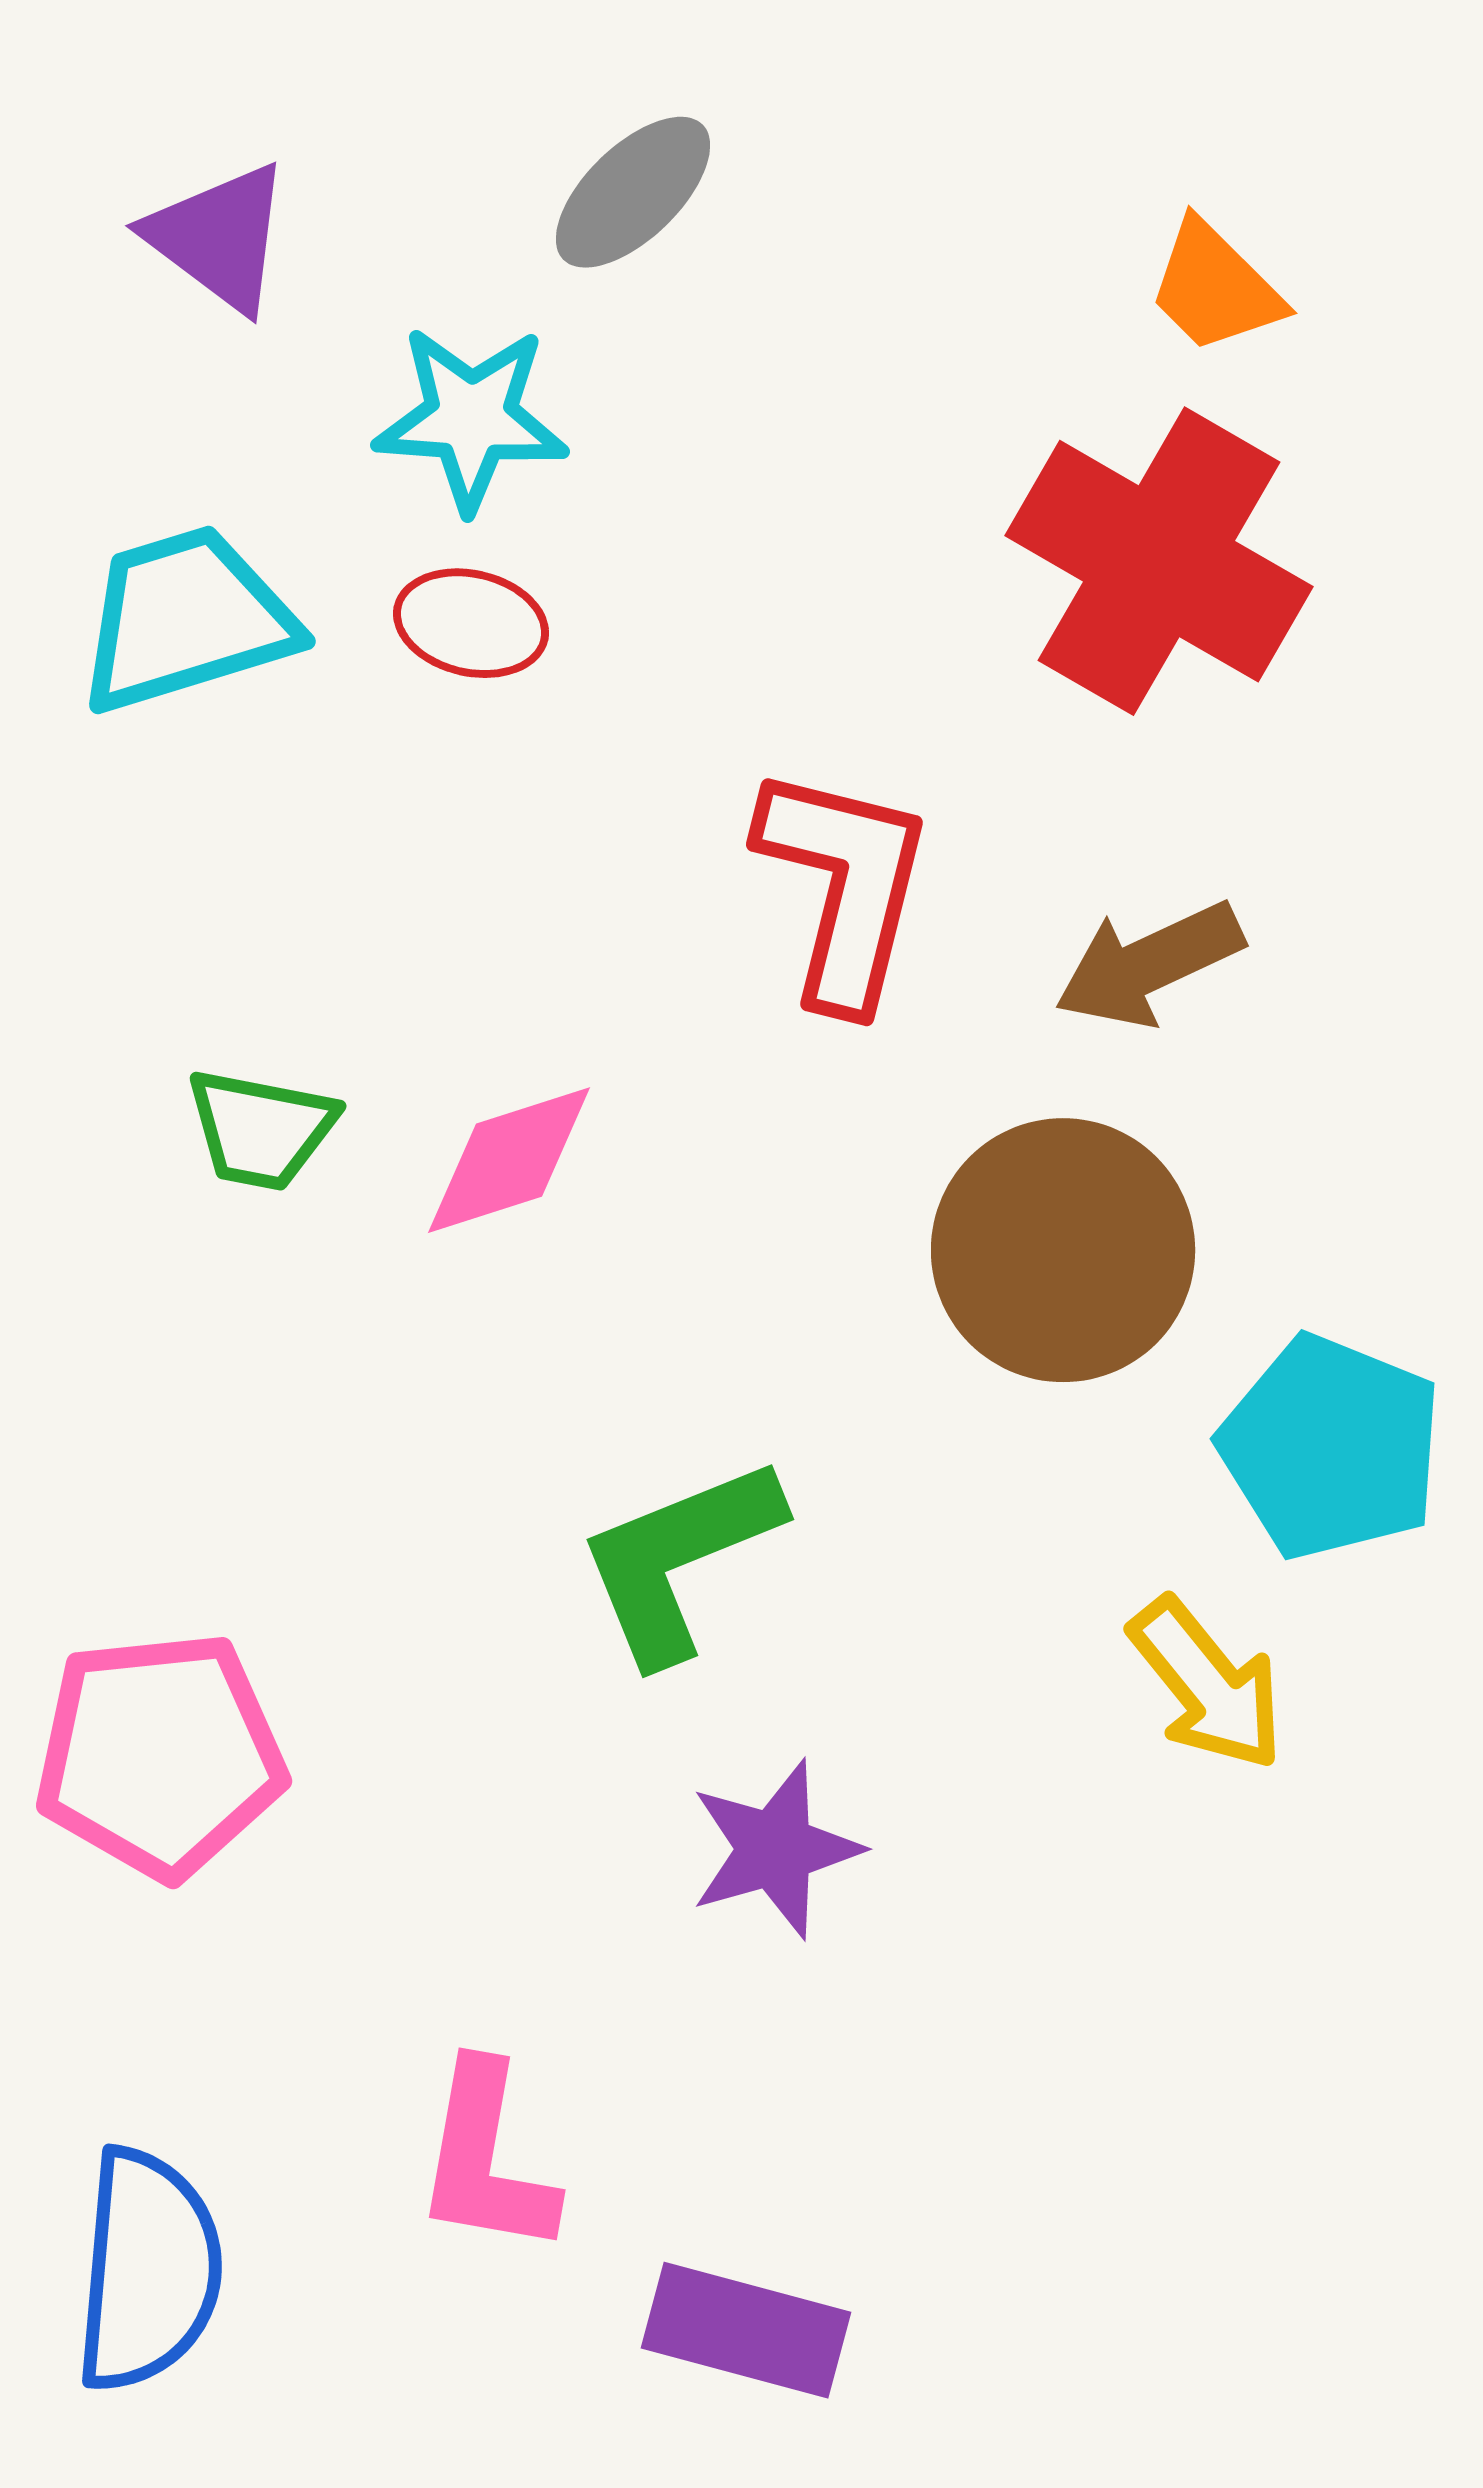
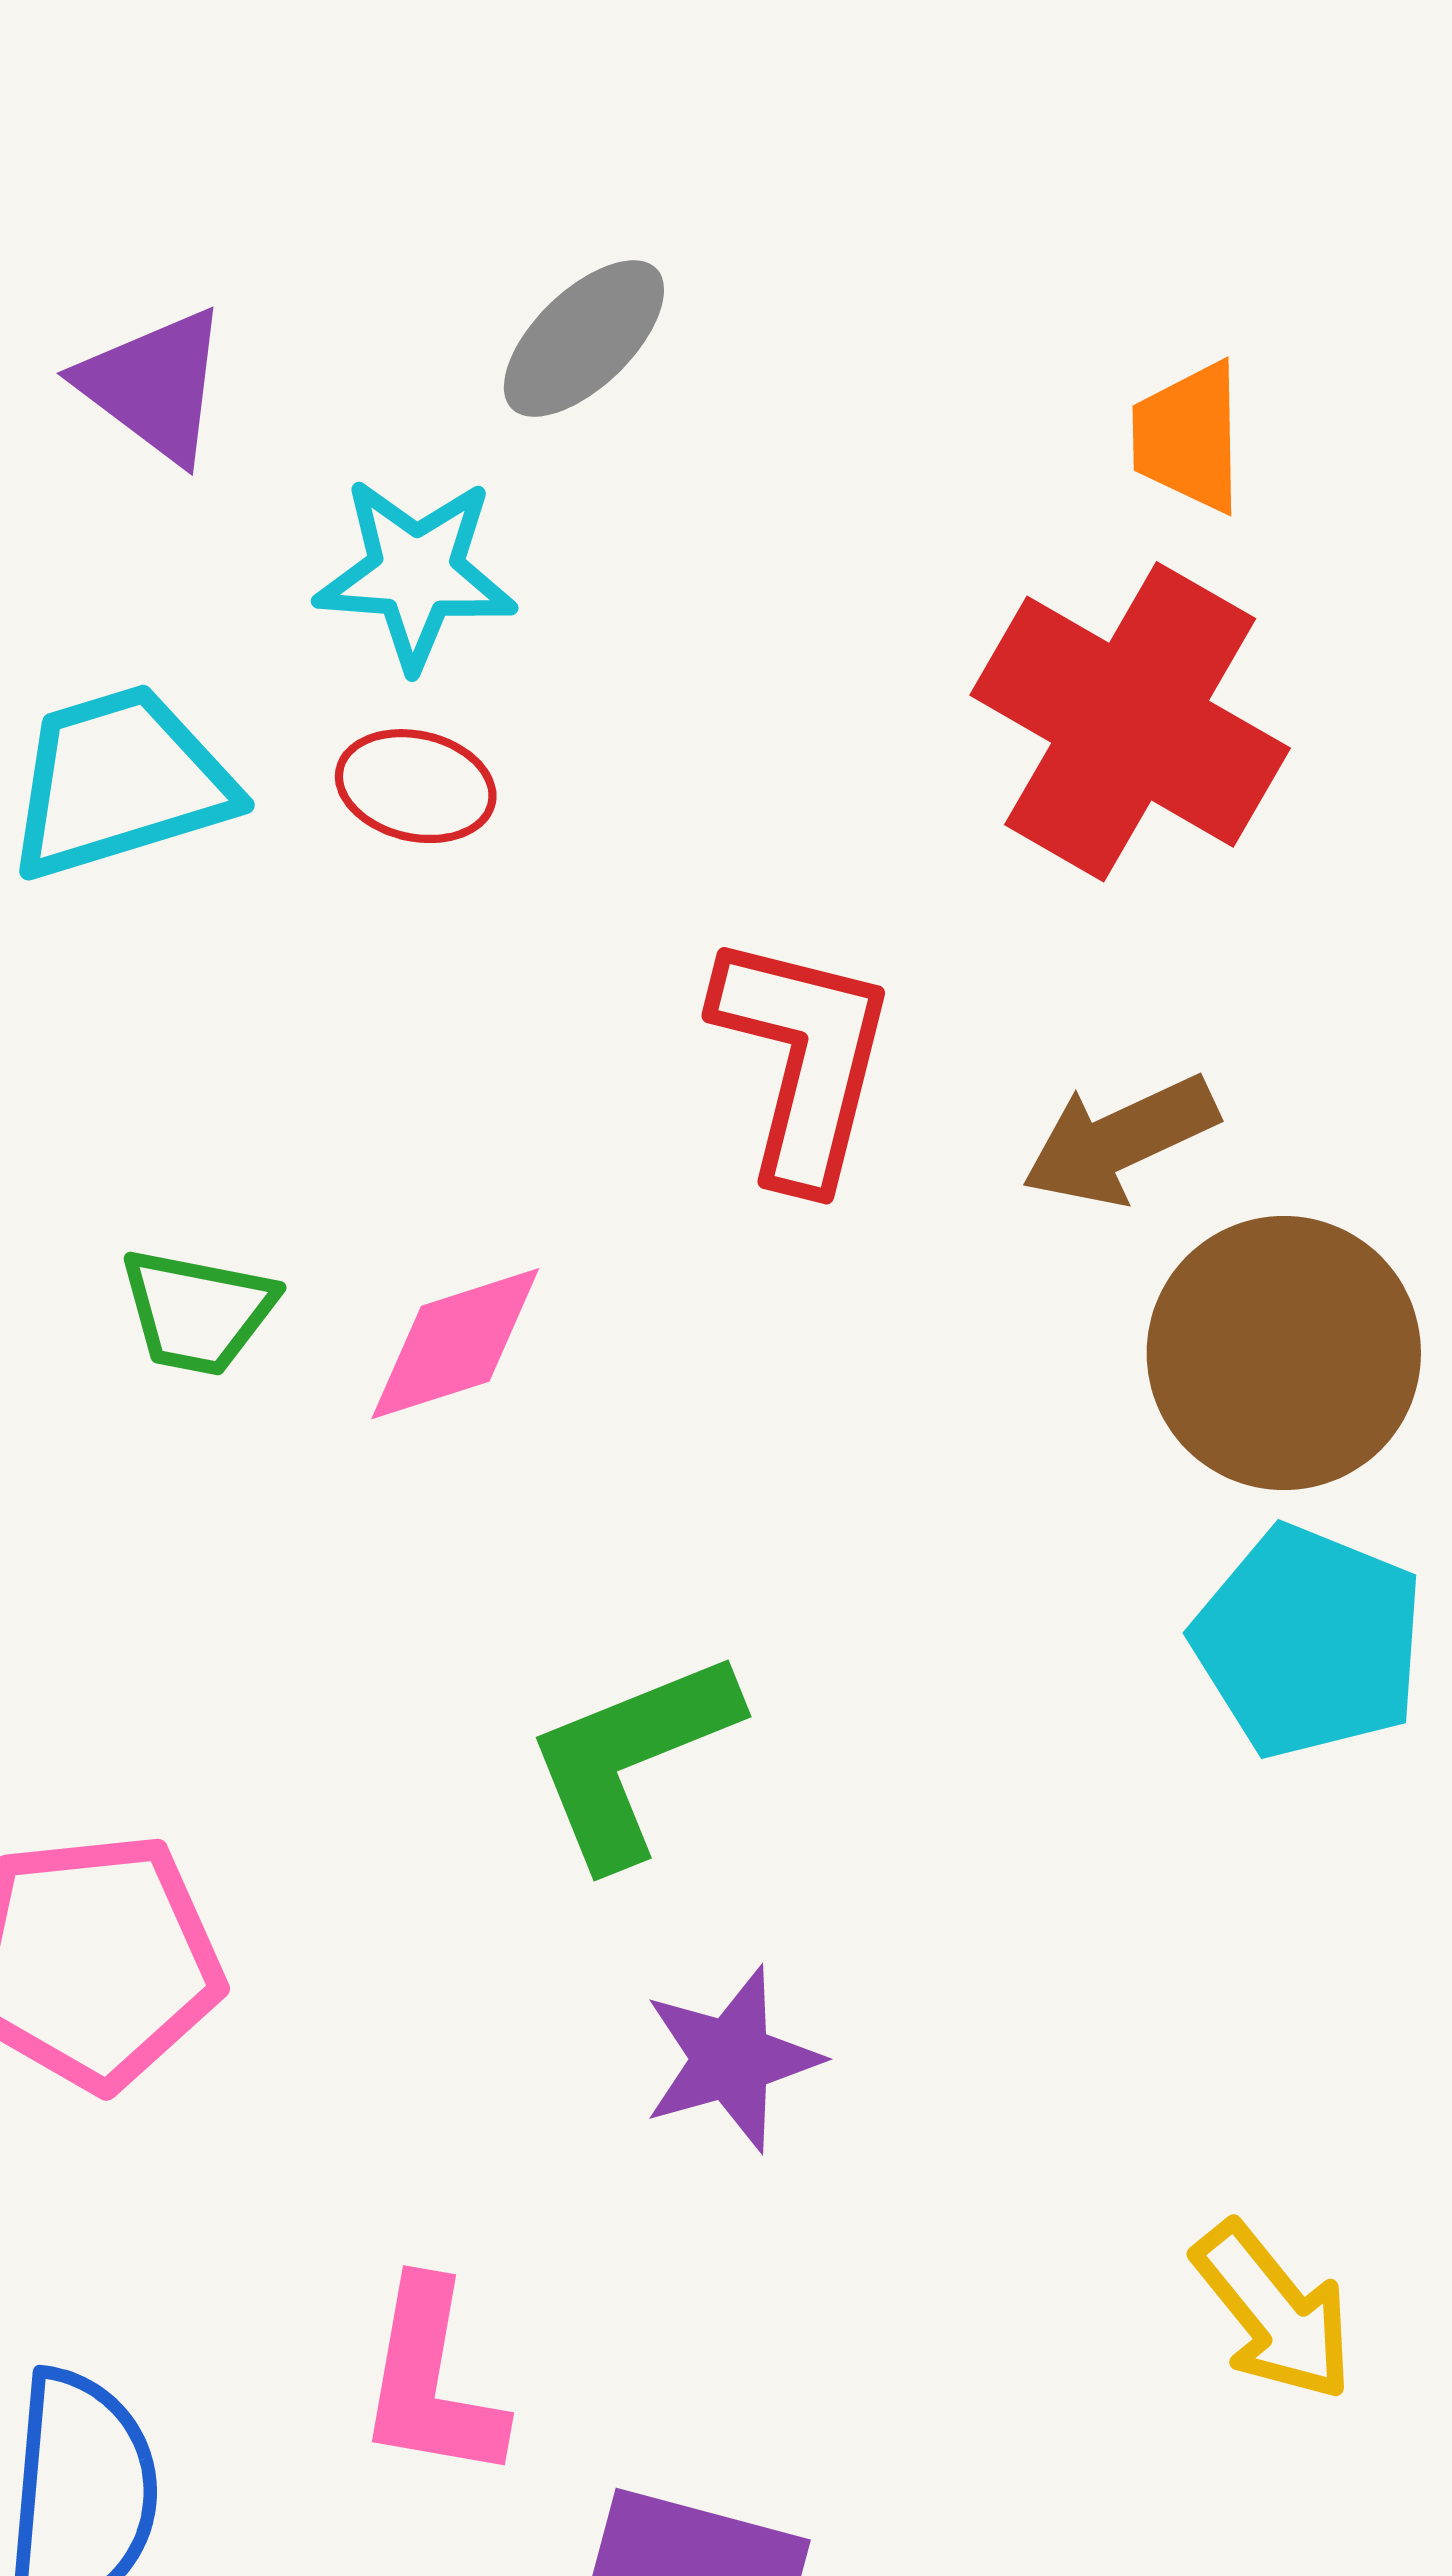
orange trapezoid: (1215, 287) -> (1188, 437), turned 44
brown circle: (1063, 1250) -> (1284, 1353), moved
yellow arrow: (1207, 1684) -> (1273, 2311), moved

